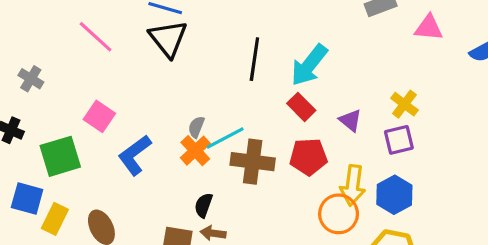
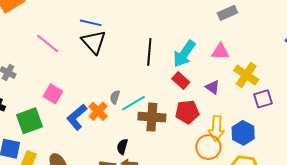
pink triangle: (429, 28) -> (220, 52), moved
yellow cross: (404, 104) -> (246, 75), size x1.4
purple square: (399, 140) -> (263, 99), moved
orange cross: (195, 151) -> (98, 111), moved

